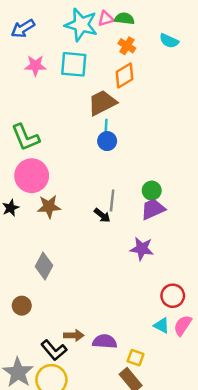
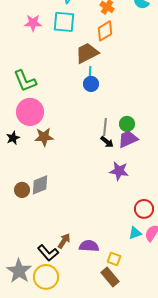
gray line: (112, 200) -> (105, 127), moved
black arrow: (102, 215) -> (107, 142), moved
gray diamond: (44, 266) -> (40, 185), turned 40
brown circle: (22, 306) -> (22, 190), moved
cyan triangle: (162, 325) -> (135, 233), turned -48
brown arrow: (74, 335) -> (64, 241), turned -56

